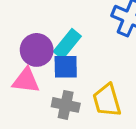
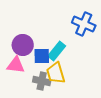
cyan rectangle: (67, 44) -> (57, 51), moved
yellow trapezoid: (107, 100) -> (56, 73), moved

